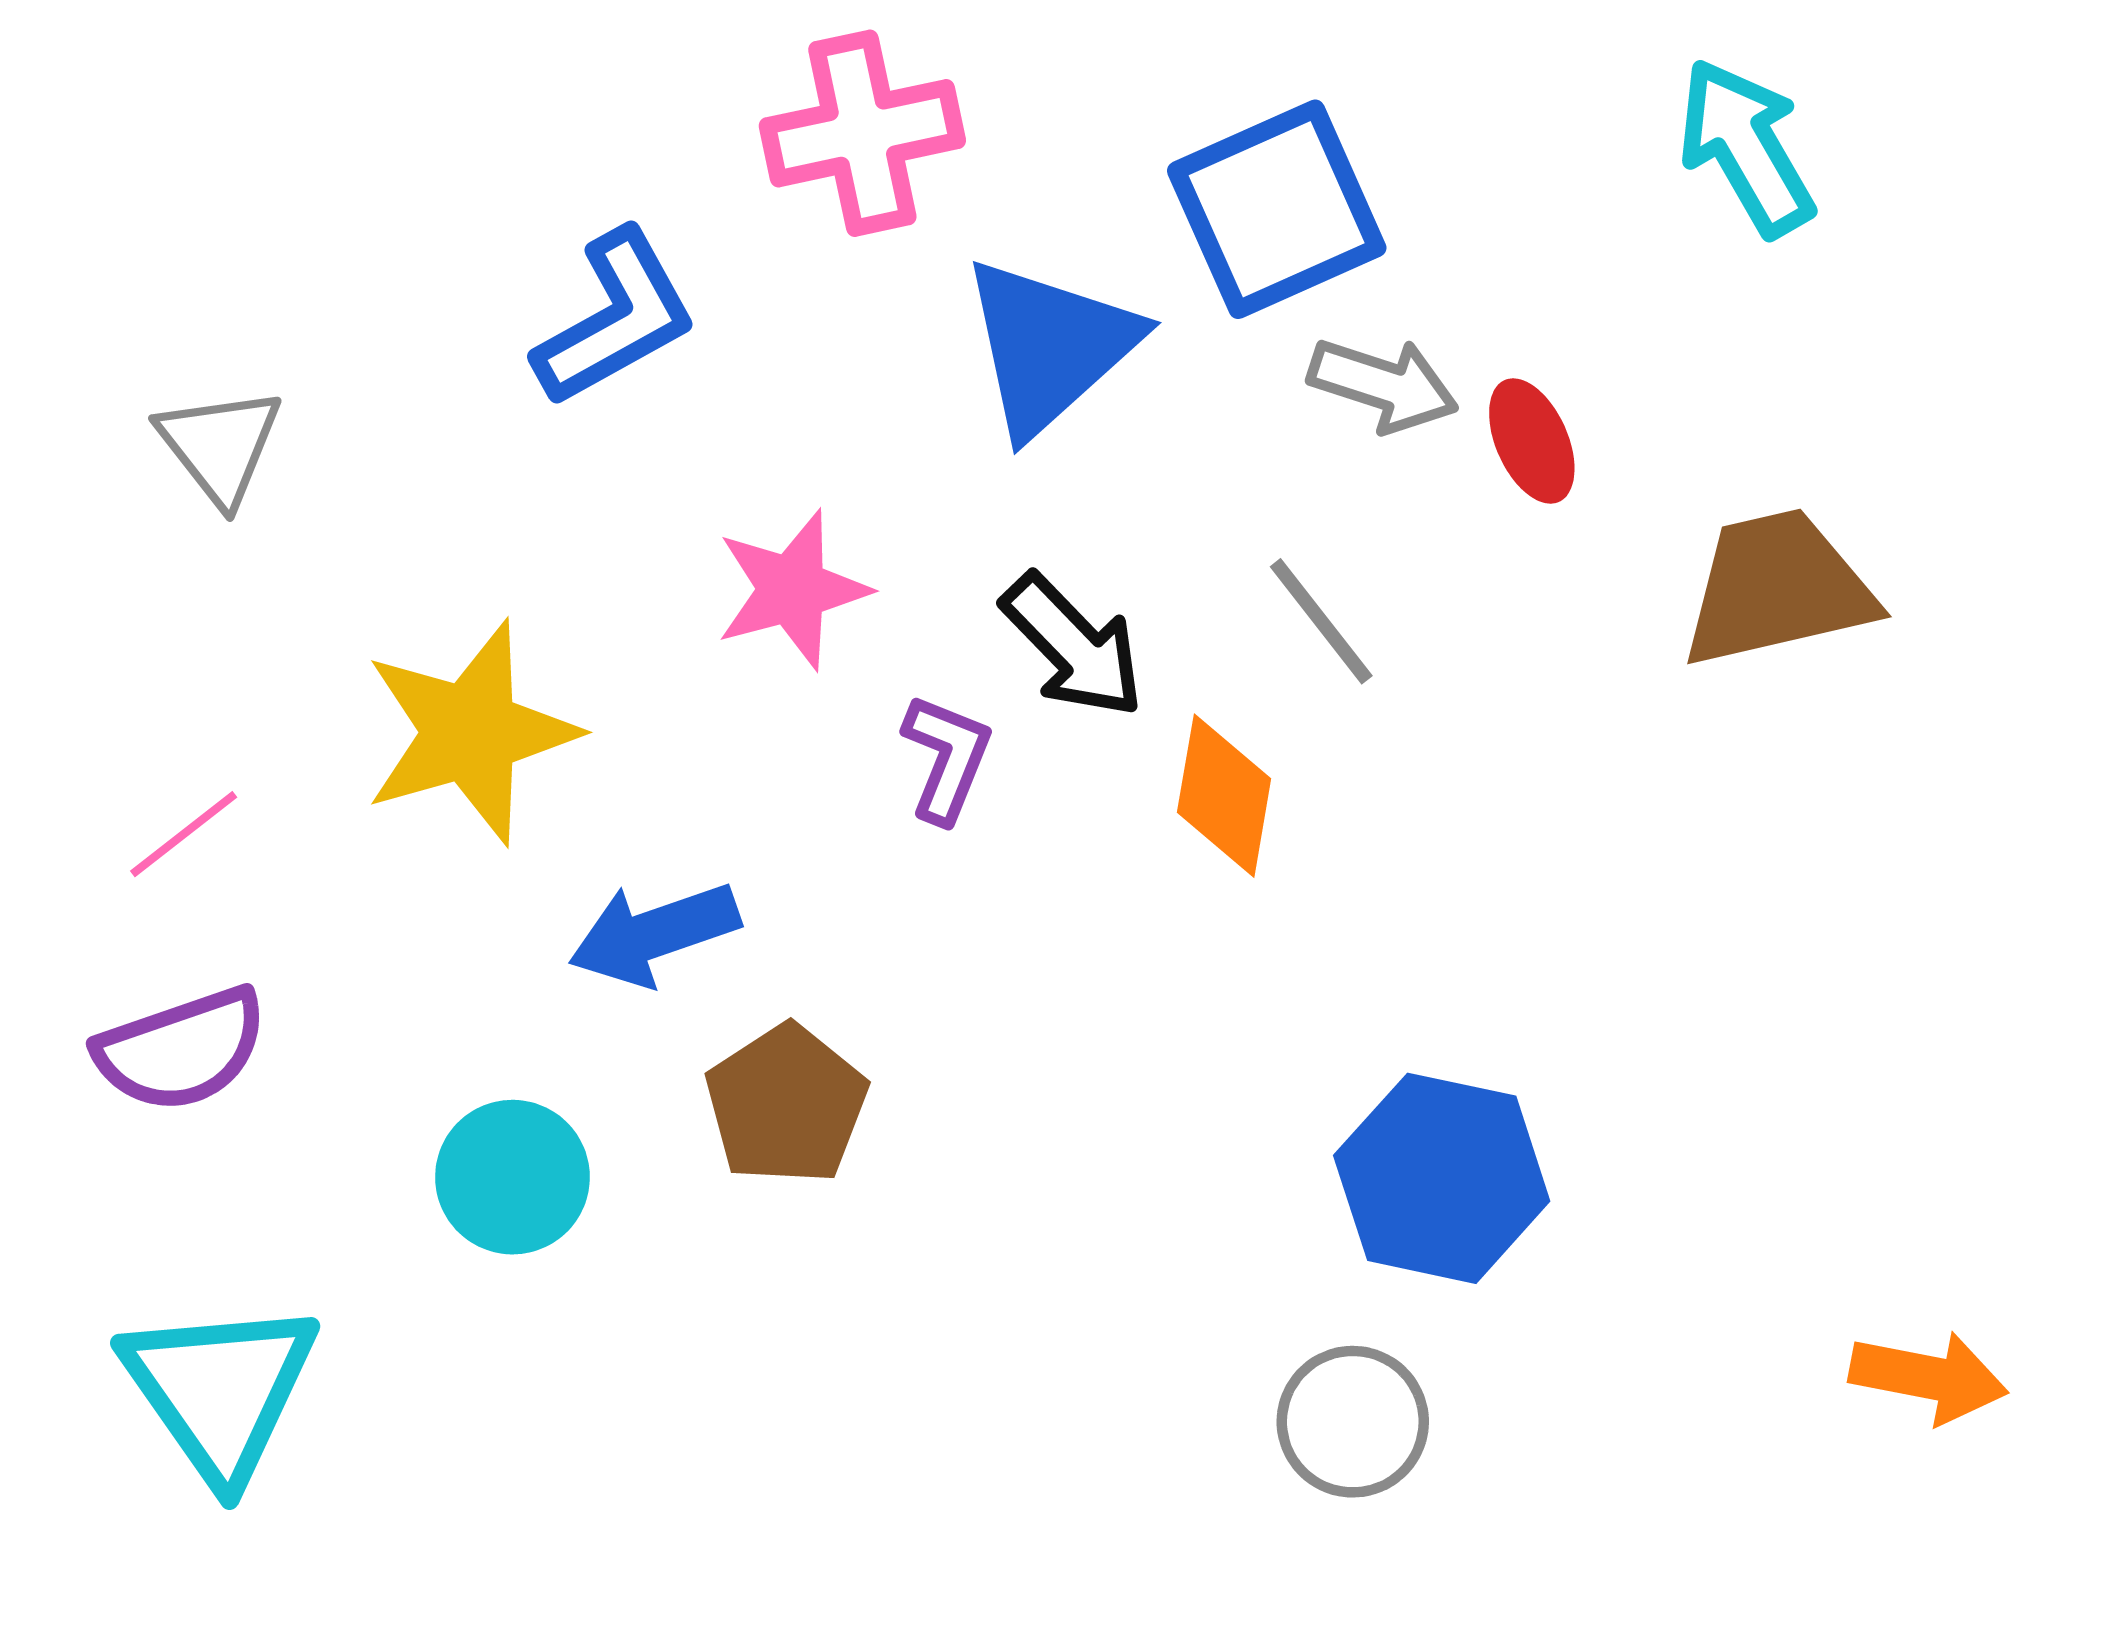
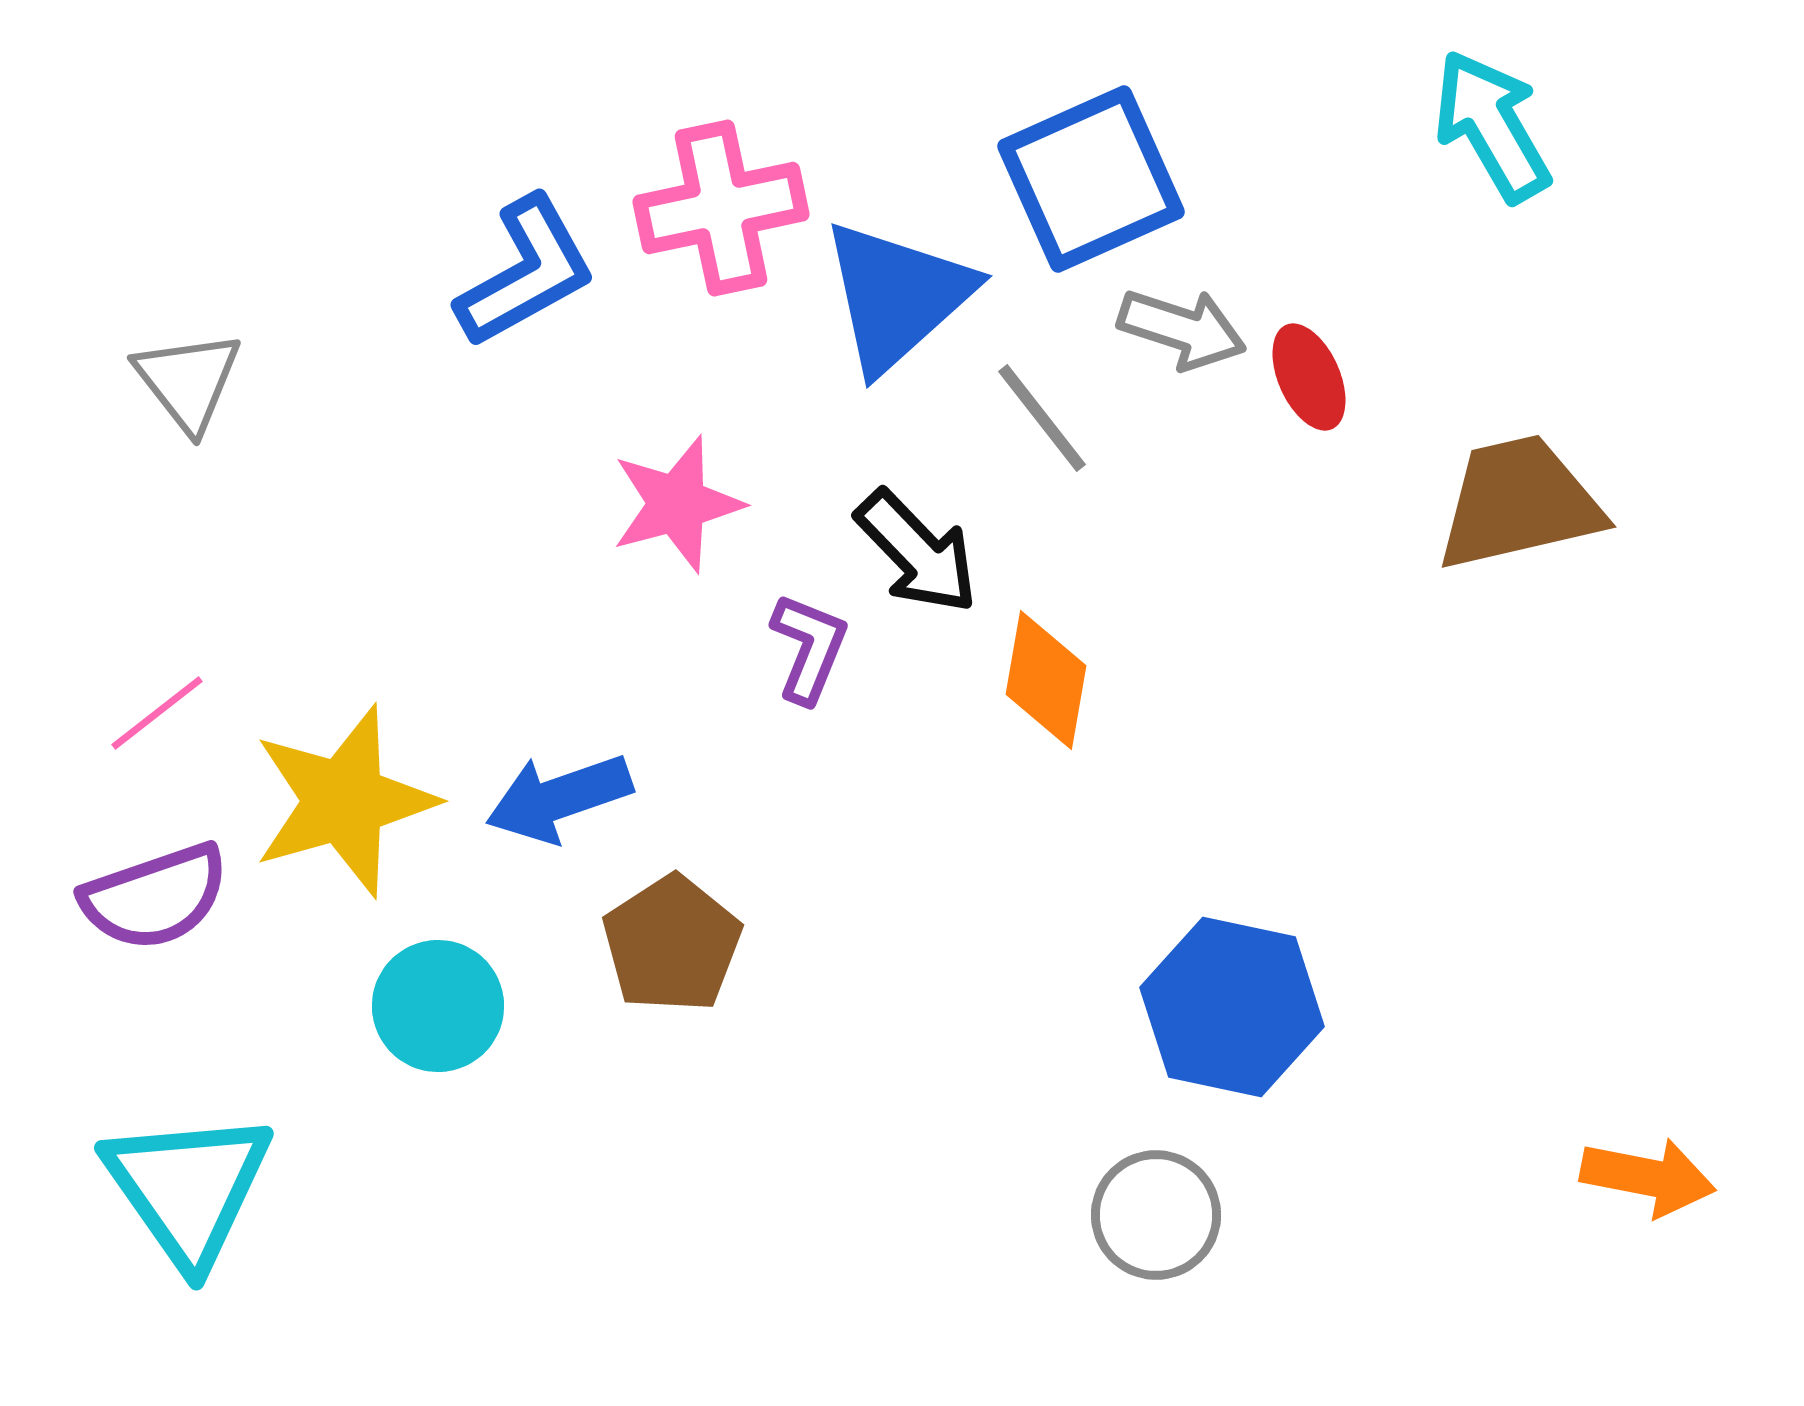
pink cross: (862, 133) -> (721, 208), moved
gray line: (1321, 621) -> (1042, 418), moved
yellow star: (470, 732) -> (344, 801), moved

